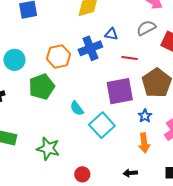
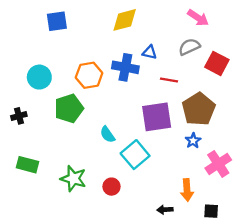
blue cross: (90, 48) -> (125, 67), turned 30
blue star: (145, 116) -> (193, 141), moved
orange arrow: (144, 143) -> (187, 190), moved
red circle: (82, 174) -> (111, 187), moved

